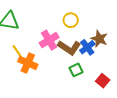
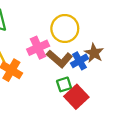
yellow circle: (71, 20) -> (65, 28), size x1.6
red square: (103, 81) -> (76, 97), moved, size x1.5

